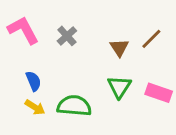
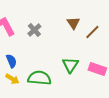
brown triangle: (119, 48) -> (73, 23), moved

